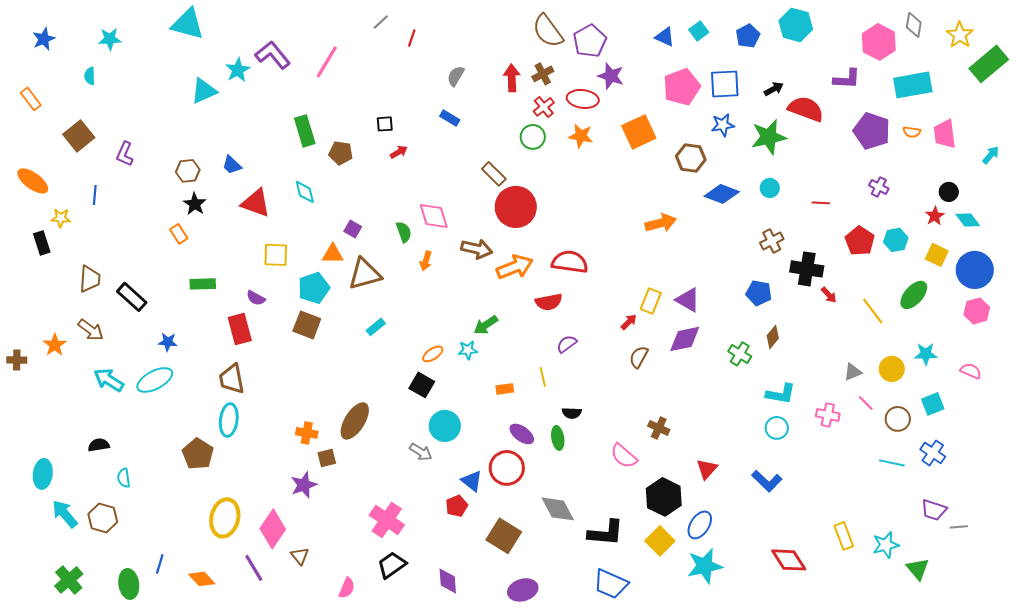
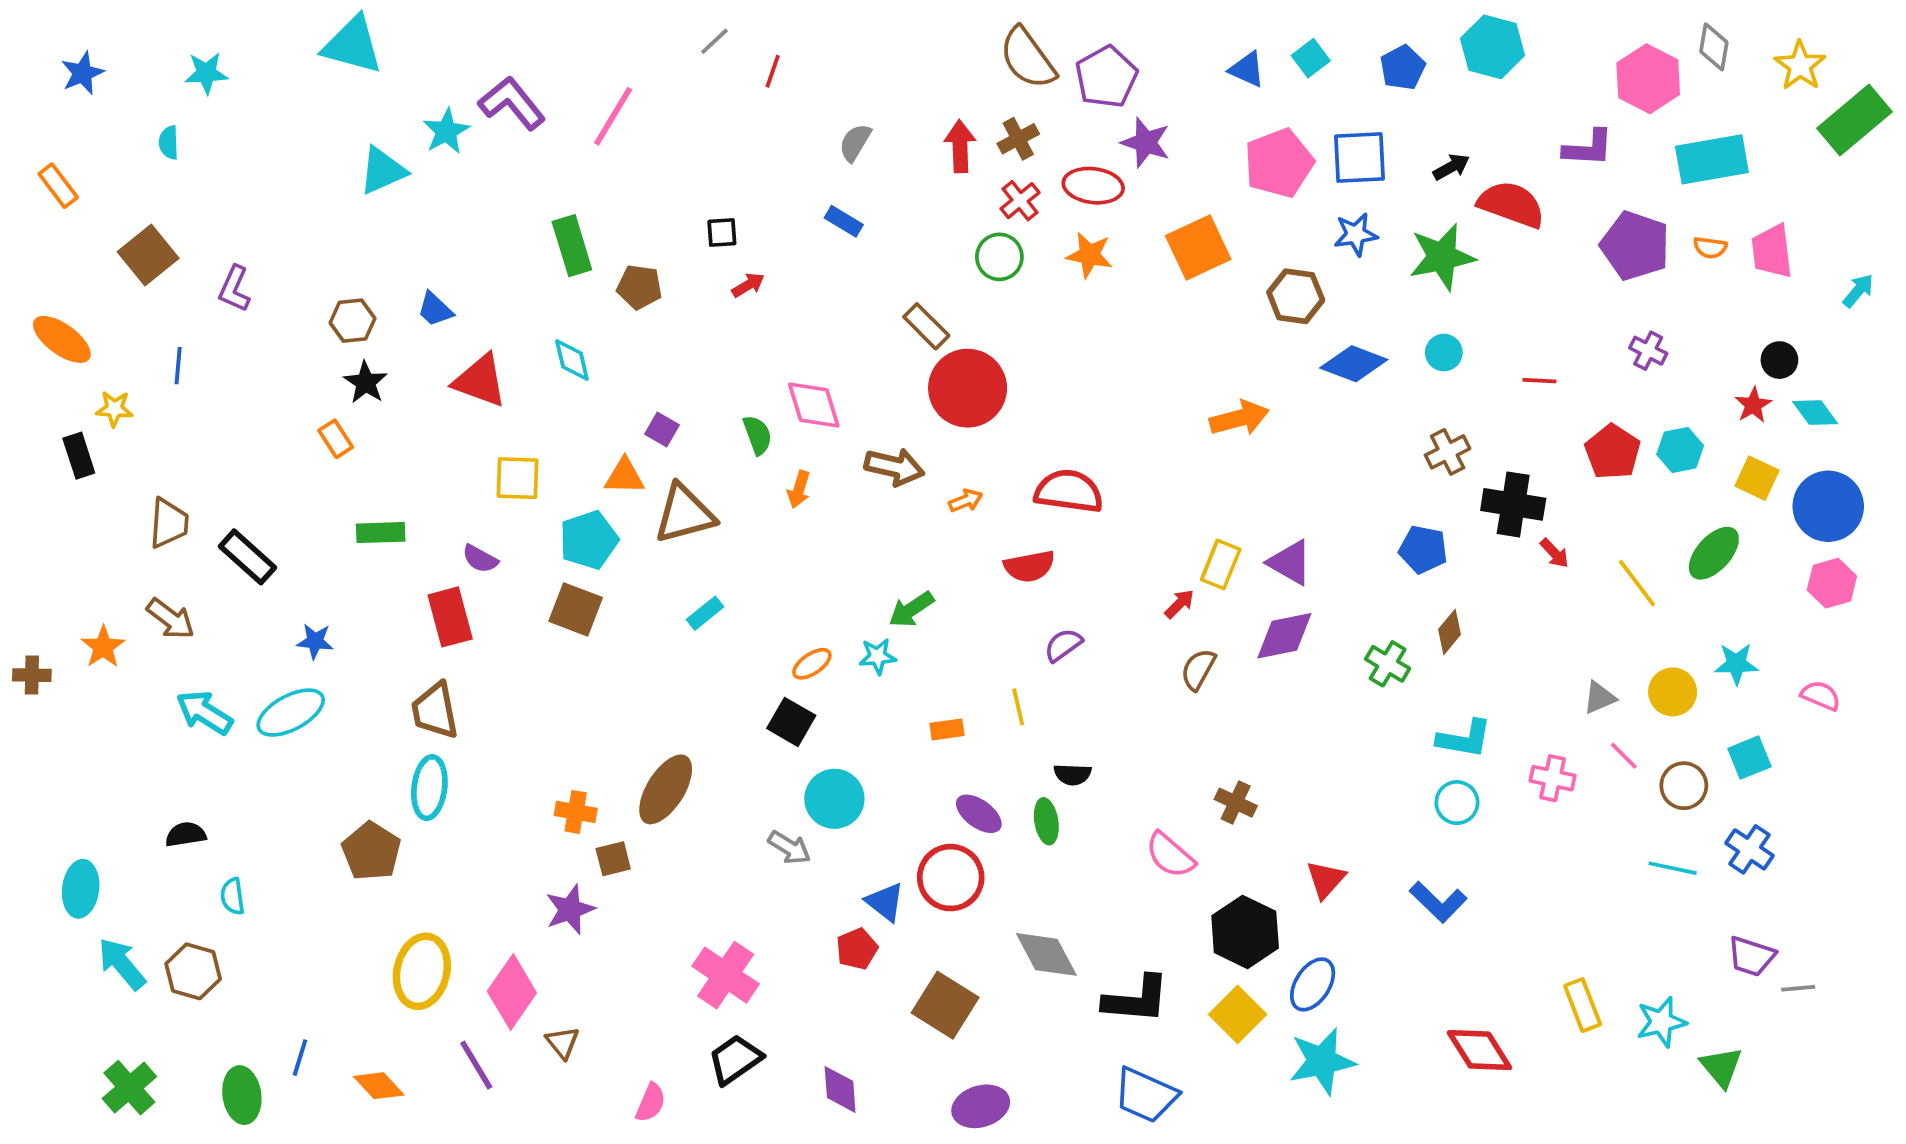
orange arrow: (515, 267) -> (966, 501), size x0.5

